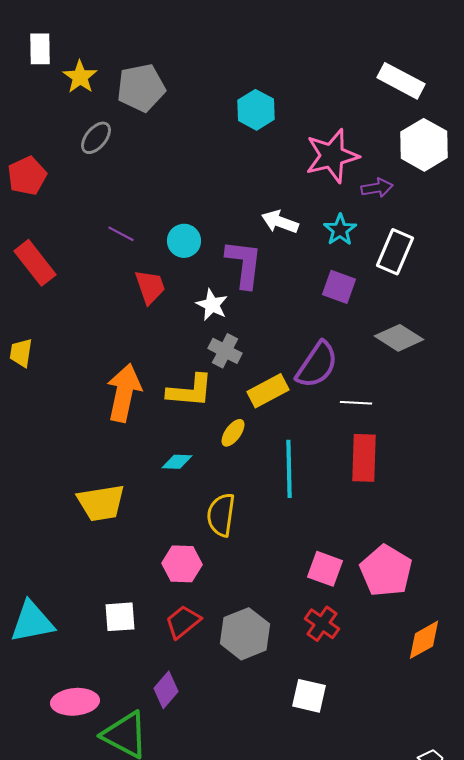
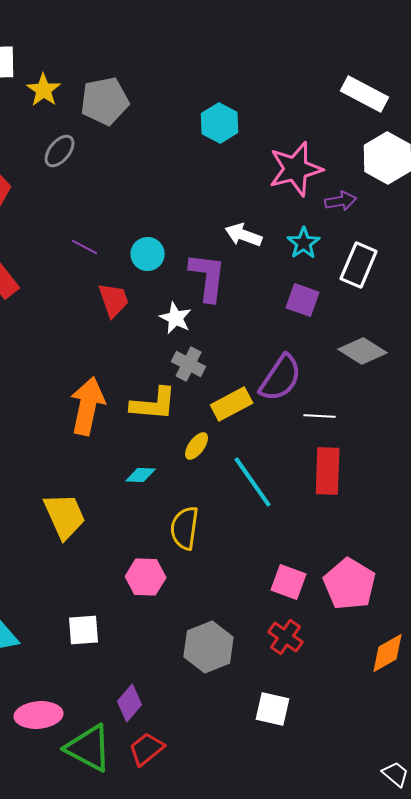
cyan line: (289, 469) -> (253, 482), turned -34
yellow trapezoid: (101, 503) -> (65, 516), turned -105
red trapezoid: (183, 622) -> (147, 749), moved

